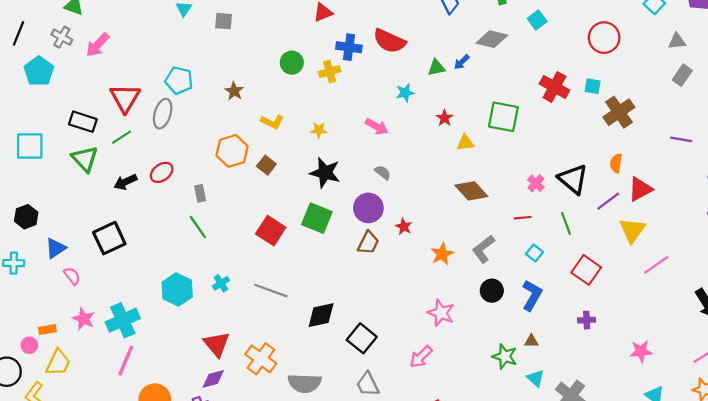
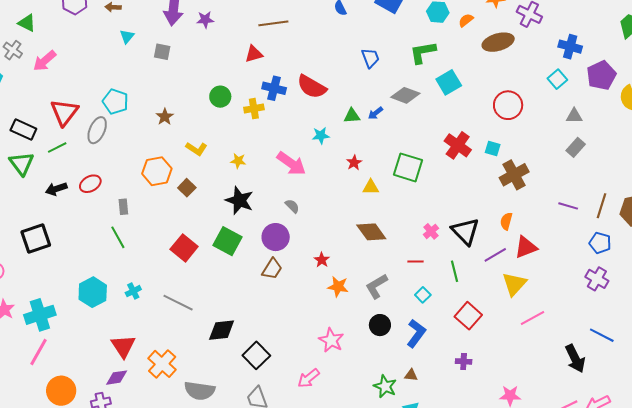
cyan square: (537, 20) -> (449, 82), size x1.4
pink arrow: (377, 127) -> (291, 164), size x1.4
red star: (404, 227) -> (322, 260), moved
orange star: (442, 254) -> (338, 287), turned 30

